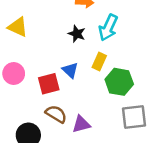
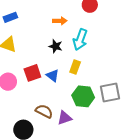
green hexagon: (119, 82) -> (83, 96), moved
red square: (49, 84) -> (32, 73), moved
gray square: (134, 117) -> (110, 93), moved

